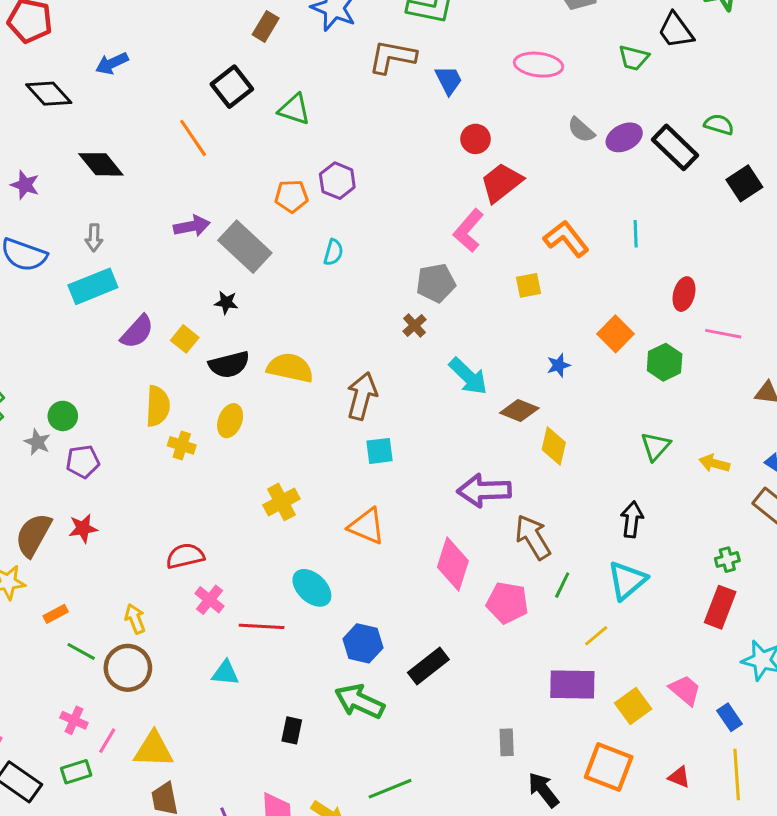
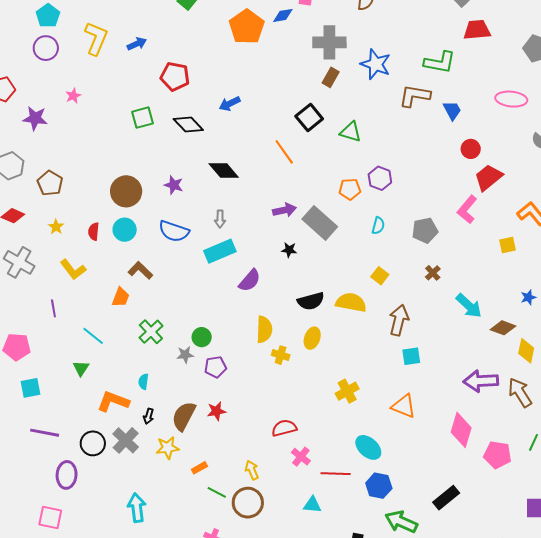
gray pentagon: (436, 283) -> (425, 230), moved
black star: (226, 303) -> (289, 250), moved
yellow square: (185, 339) -> (380, 276), moved
gray star: (37, 442) -> (185, 355), turned -30
brown arrow: (533, 537) -> (520, 392), moved
blue hexagon: (363, 643) -> (379, 486), moved

